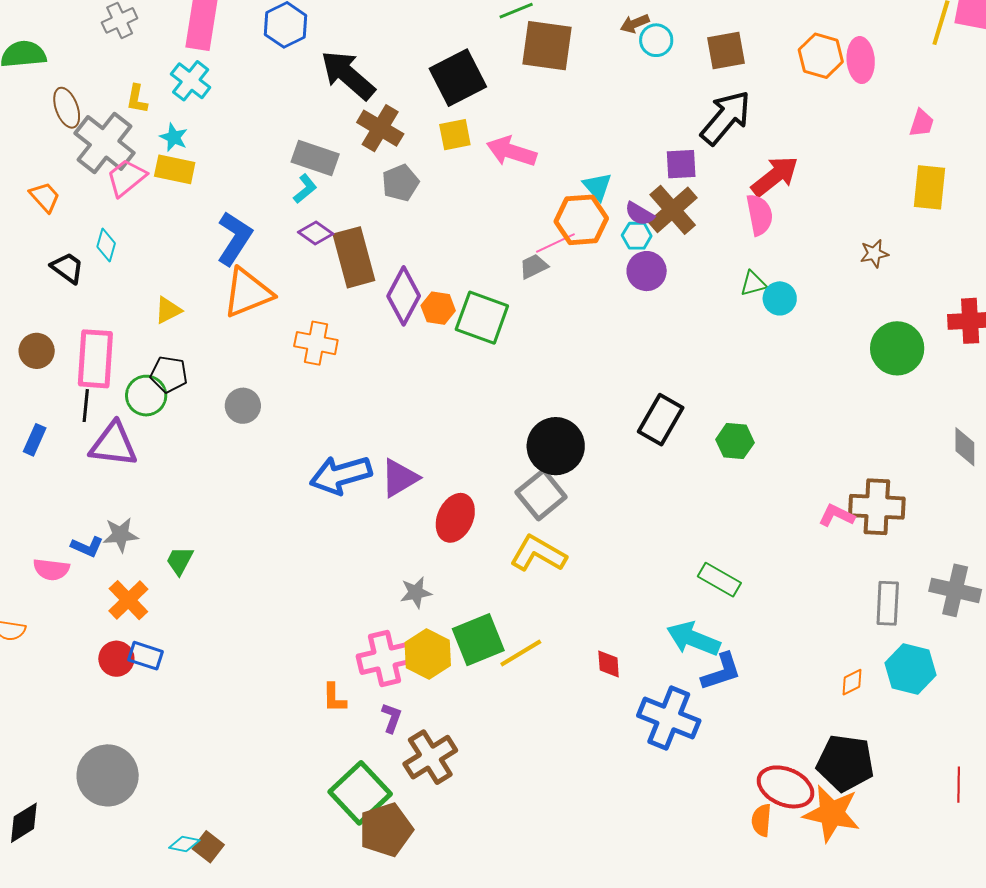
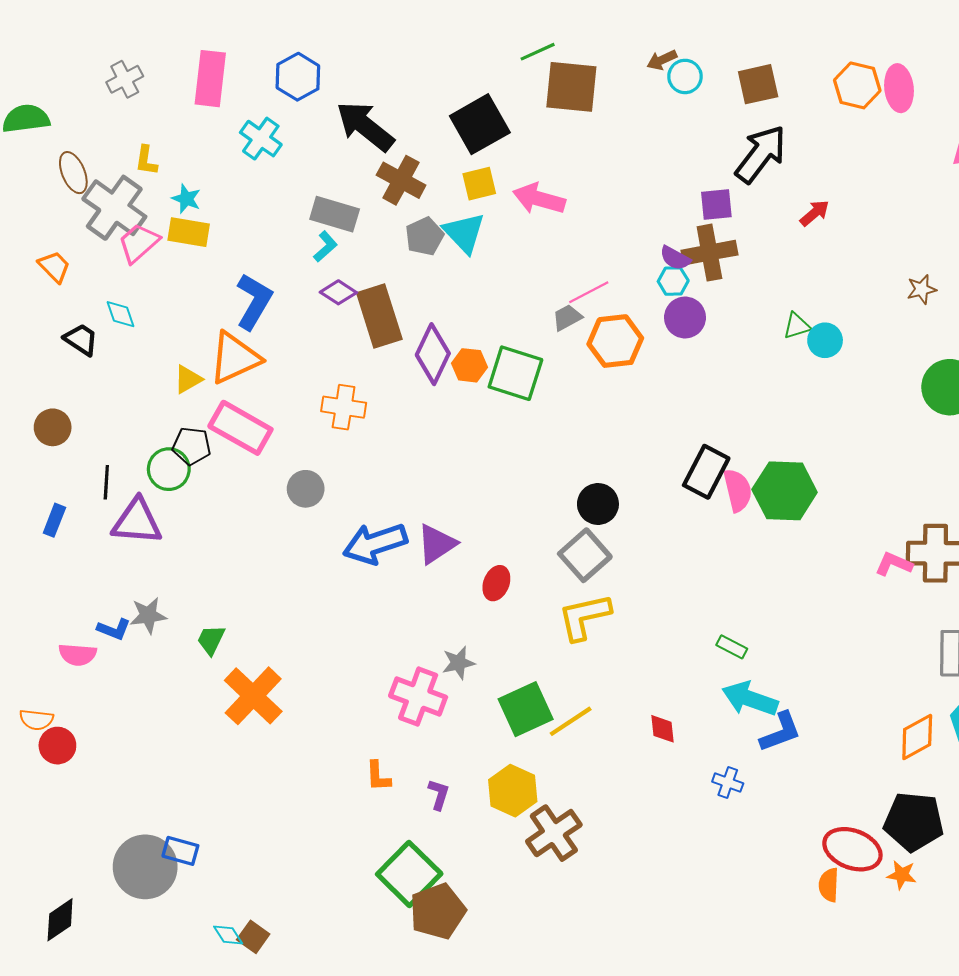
cyan cross: (191, 81) -> (261, 139), moved
red arrow: (775, 176) -> (815, 213), size x0.6
cyan triangle: (597, 186) -> (464, 233), moved, size x1.4
brown cross: (673, 210) -> (709, 253), turned 33
pink semicircle: (759, 215) -> (738, 490), moved
orange hexagon: (581, 220) -> (615, 341), moved
cyan diamond: (106, 245) -> (120, 314), turned -32
orange triangle: (248, 293) -> (235, 358), moved
pink rectangle: (95, 359) -> (240, 428), moved, turned -62
gray circle: (243, 406) -> (306, 489), moved
green hexagon: (735, 441) -> (785, 491), size x1.6
black circle: (556, 446) -> (598, 504), size x0.7
red ellipse: (455, 518) -> (496, 583), size x0.7
yellow L-shape: (538, 554) -> (584, 617), turned -40
green rectangle: (719, 580) -> (732, 647), moved, size x0.7
orange cross: (128, 600) -> (253, 696), moved, size x1.4
yellow hexagon: (428, 654) -> (513, 791), moved
blue rectangle: (146, 656) -> (180, 851), moved
red circle: (116, 659) -> (57, 746), moved
pink cross: (385, 659) -> (418, 697), moved, turned 36
orange diamond: (852, 682) -> (917, 737), size x1.6
blue cross: (669, 718) -> (728, 782), size x0.5
brown cross: (430, 757) -> (554, 833), moved
orange star: (832, 813) -> (902, 875), size x0.5
cyan diamond: (184, 844) -> (228, 935), turned 48

